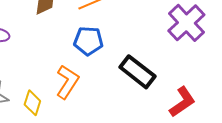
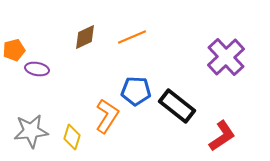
blue pentagon: (88, 41) -> (136, 91), moved

